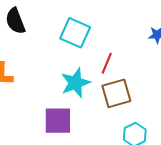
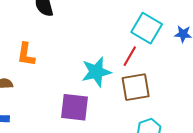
cyan square: (75, 33) -> (147, 28), moved

